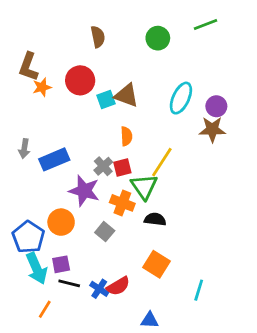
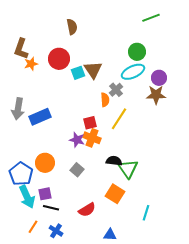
green circle: (158, 38) -> (137, 52), moved
brown triangle: (126, 95) -> (93, 70), turned 36
cyan ellipse: (181, 98) -> (133, 72), turned 40
orange semicircle: (126, 136) -> (105, 100), moved
gray arrow: (24, 148) -> (18, 109), size x1.5
gray cross: (103, 166) -> (116, 90), moved
green triangle: (144, 187) -> (128, 169), moved
purple star: (84, 191) -> (77, 140), moved, size x0.7
orange cross: (122, 203) -> (92, 138), moved
blue cross: (99, 289) -> (56, 231), moved

